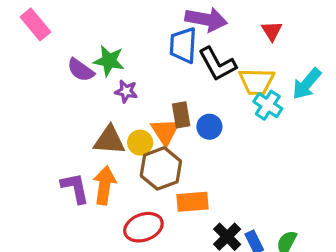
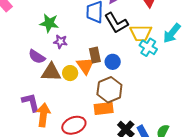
purple semicircle: (81, 70) -> (37, 57), moved
brown hexagon: (161, 168) -> (109, 90), moved
orange arrow: (104, 185) -> (43, 115), moved

